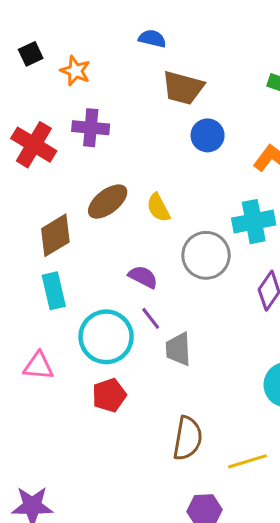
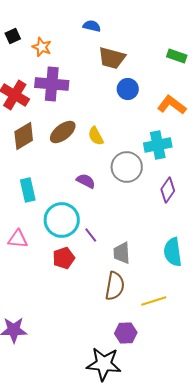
purple cross: (91, 128) -> (52, 84), size x1.4
brown diamond: (55, 235) -> (24, 136), moved
purple line: (151, 318) -> (91, 235), moved
gray trapezoid: (178, 349) -> (122, 253), moved

